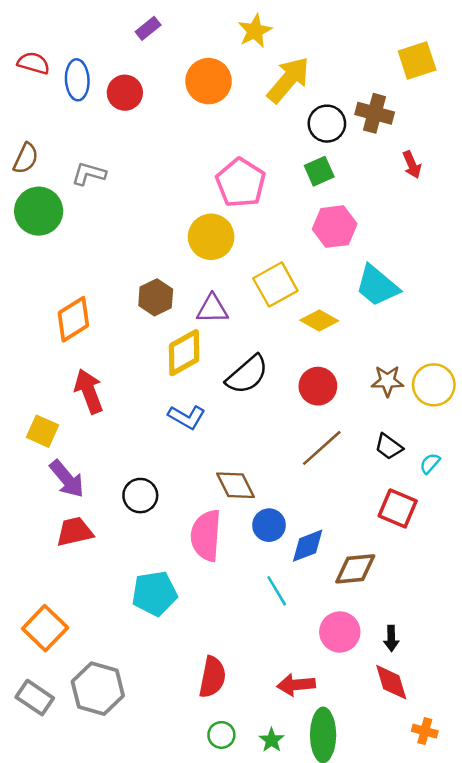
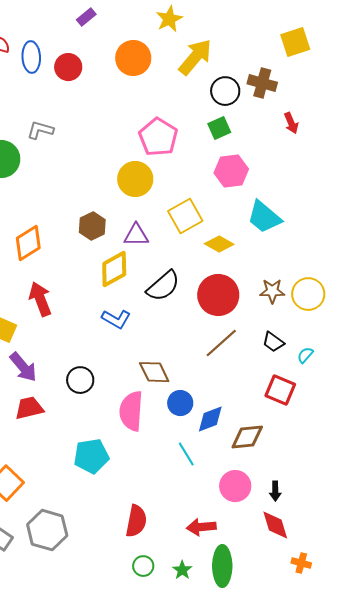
red circle: (318, 386) -> (218, 295), size x1.4

